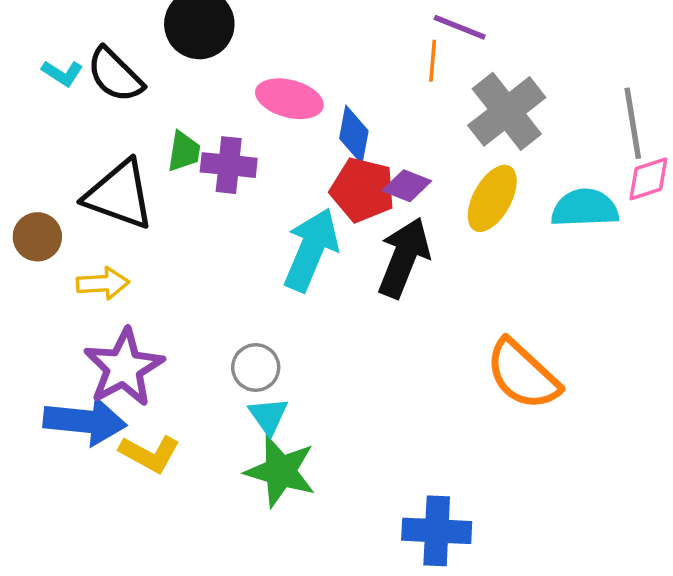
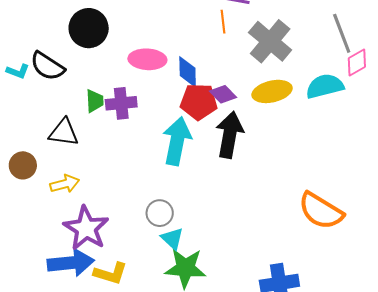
purple diamond: (407, 186) -> (223, 94), turned 36
black triangle: (119, 195) -> (64, 133), size x0.7
yellow ellipse: (492, 198) -> (272, 91), turned 60
orange semicircle: (523, 375) -> (321, 211), moved

